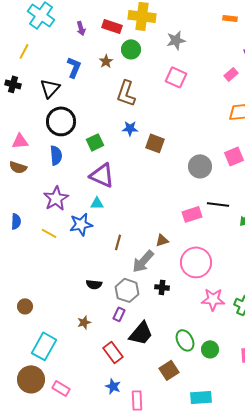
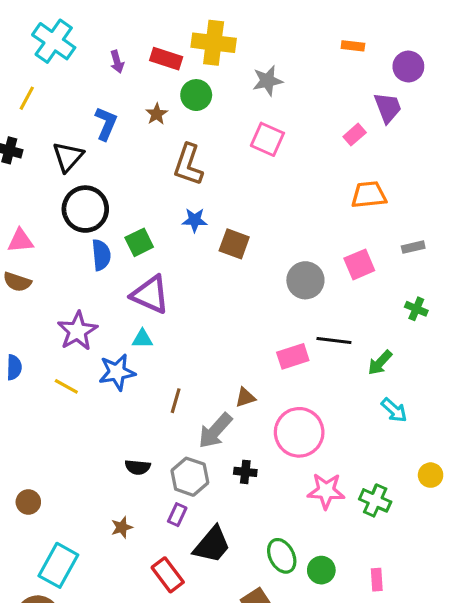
blue semicircle: (56, 155) -> (101, 255), moved

